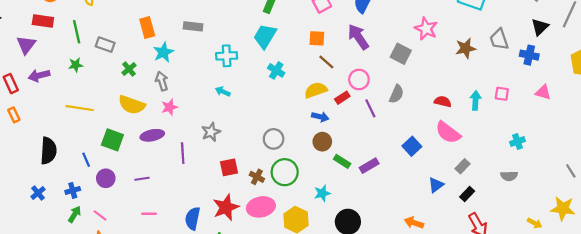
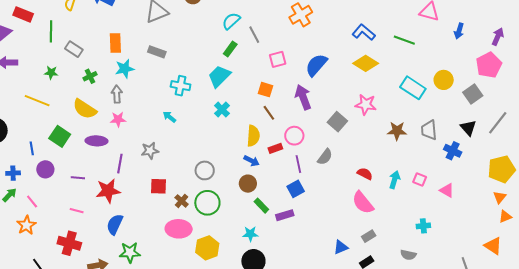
black triangle: (540, 27) -> (468, 128), turned -42
pink star: (426, 29) -> (366, 105), turned -30
green star: (76, 65) -> (51, 73), moved
yellow semicircle: (316, 90) -> (253, 136), turned 100
pink triangle: (543, 92) -> (447, 190), moved
blue square: (412, 146) -> (296, 189), moved
cyan star: (322, 193) -> (250, 234), moved
red star: (226, 207) -> (108, 191), moved

